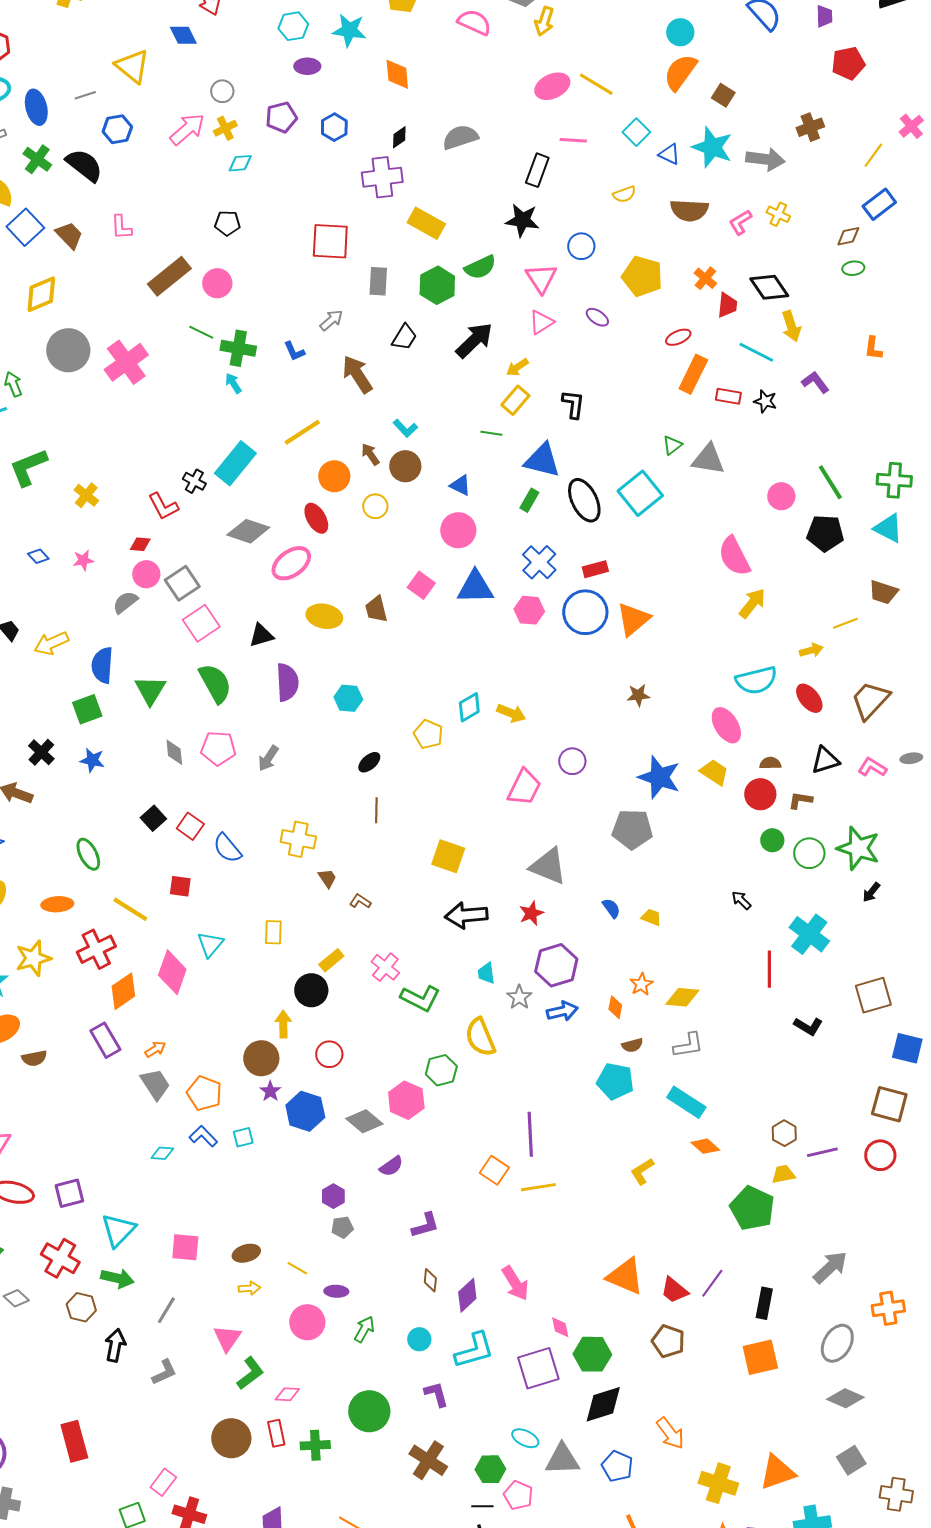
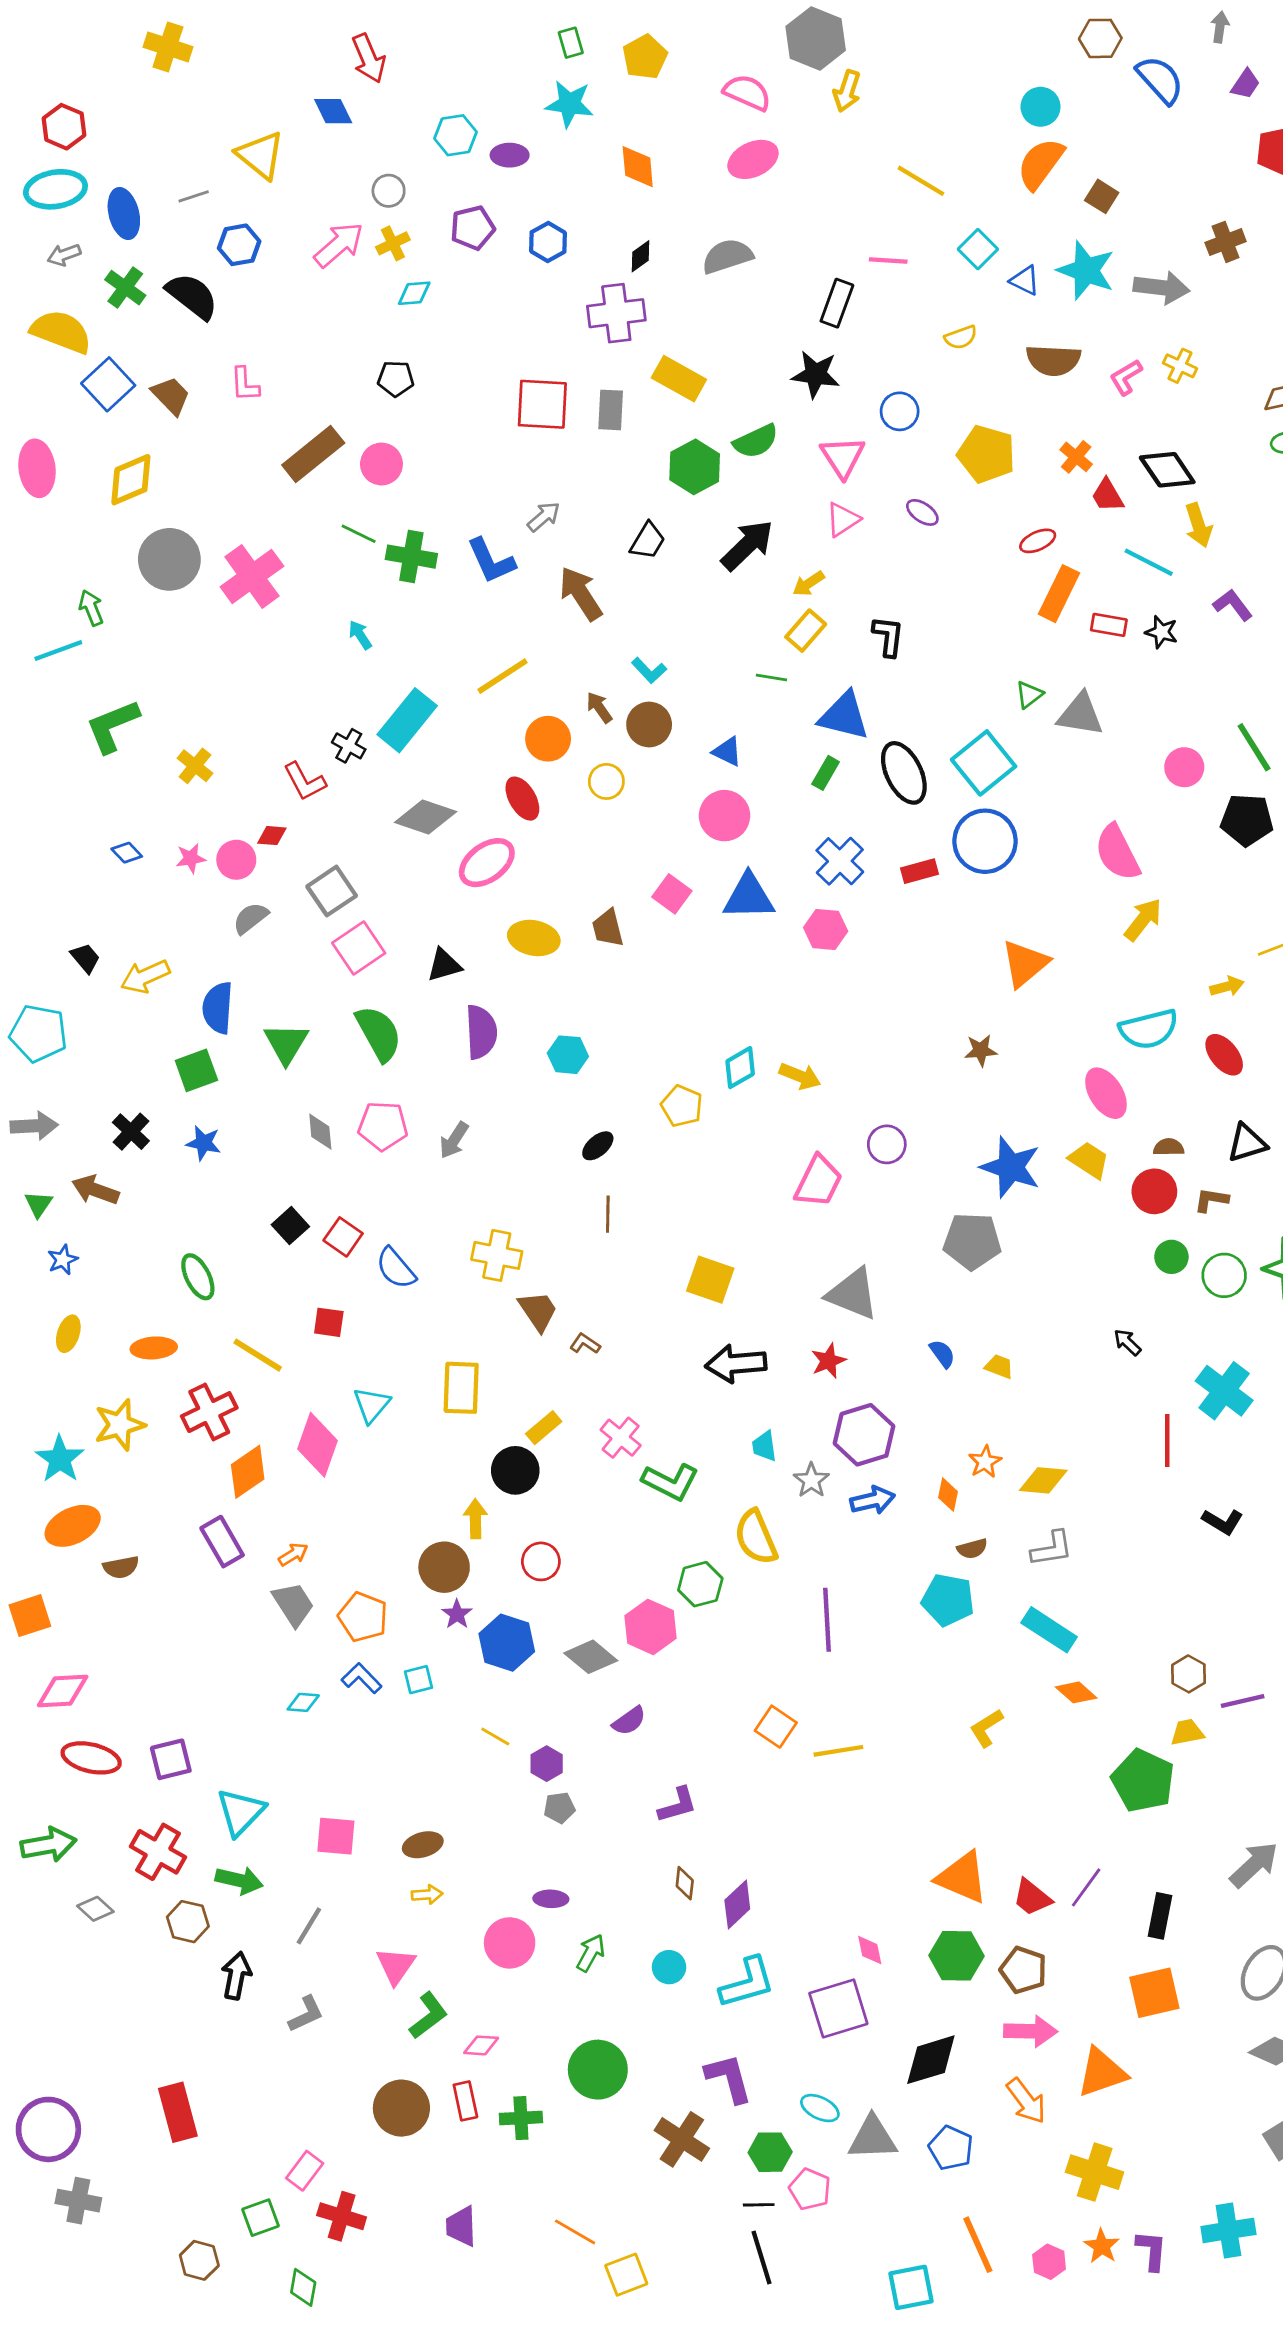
purple trapezoid: (824, 16) -> (1245, 84), turned 35
cyan hexagon: (293, 26) -> (455, 135), moved
pink ellipse: (552, 86) -> (753, 159), moved
gray rectangle: (378, 281) -> (611, 410), moved
red trapezoid: (727, 305) -> (1107, 495), turned 144
blue L-shape: (294, 351) -> (491, 561), size x1.6
cyan arrow: (233, 383) -> (360, 635), moved
pink circle: (146, 574) -> (236, 860), moved
blue circle: (585, 612) -> (985, 841), moved
orange triangle: (633, 619) -> (1025, 964), moved
brown trapezoid: (327, 878) -> (538, 1311), size x1.5
yellow rectangle: (273, 932) -> (461, 1388), size x1.5
purple line: (530, 1134) -> (827, 1620), moved
yellow line: (297, 1268) -> (495, 1737), moved
pink arrow: (515, 1283) -> (1031, 2031), moved, turned -57
green hexagon: (592, 1354) -> (957, 1956), moved
purple L-shape: (436, 1394) -> (729, 2078), moved, size x1.4
orange triangle: (777, 1472) -> (1102, 2072), moved

